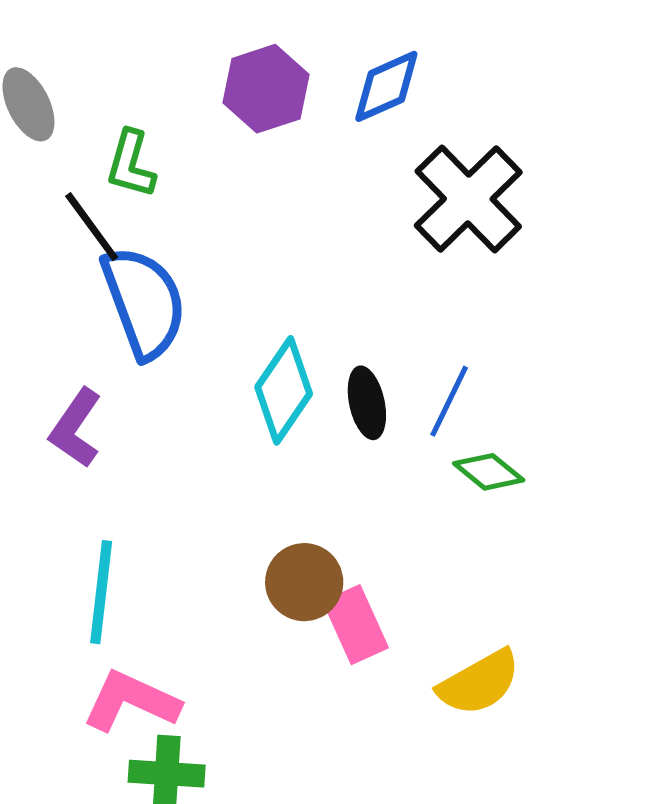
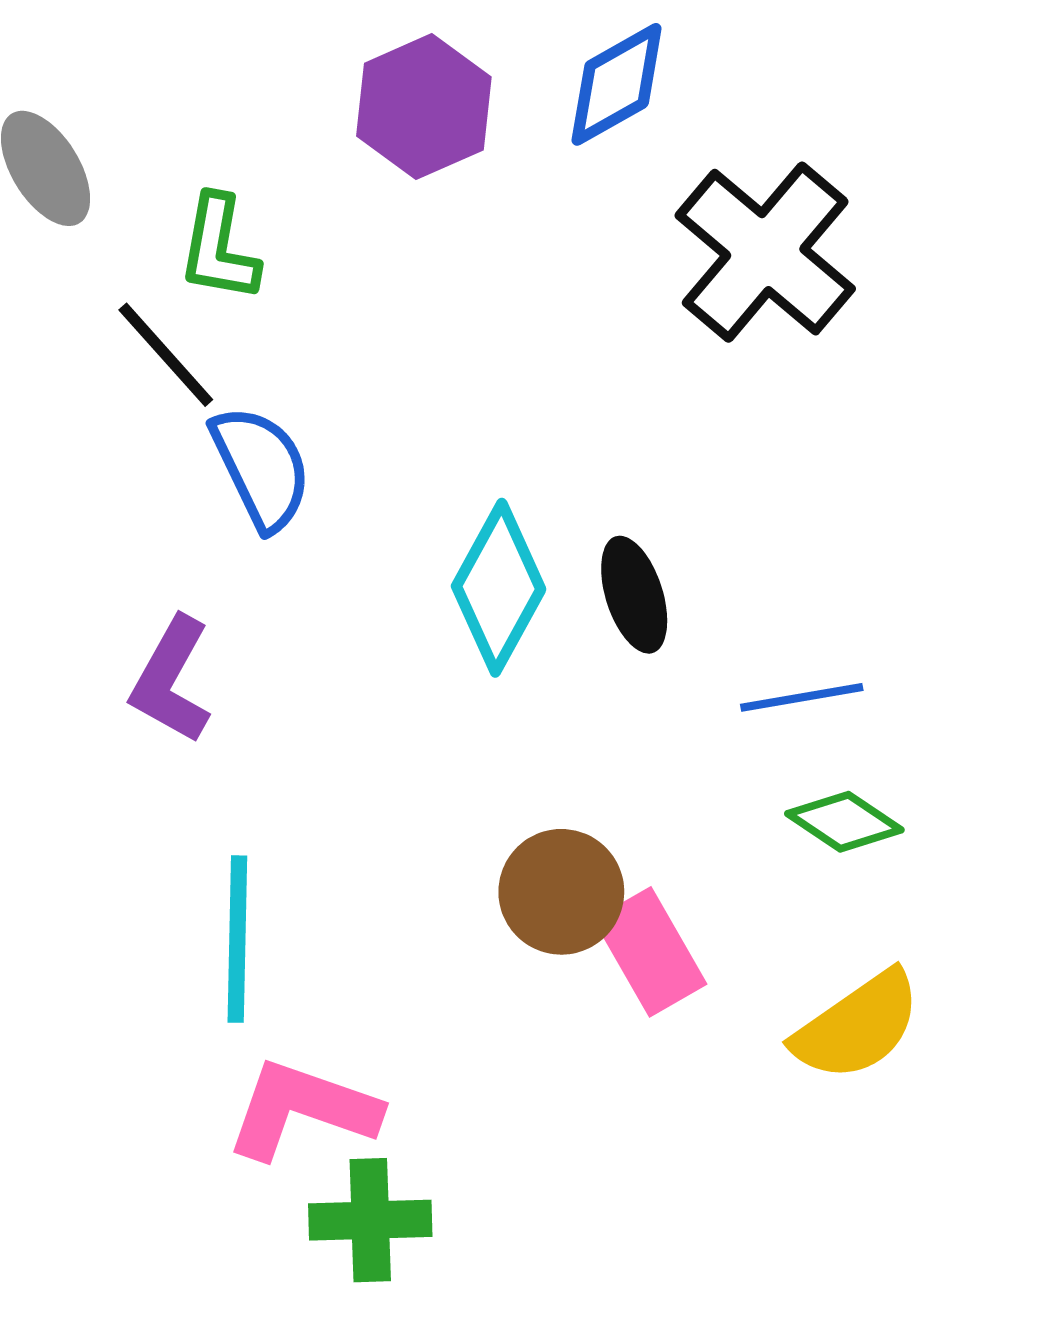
blue semicircle: (144, 302) -> (261, 468), size x0.7
blue line: (449, 401) -> (802, 697), moved, turned 60
green diamond: (489, 472) -> (844, 822), moved

